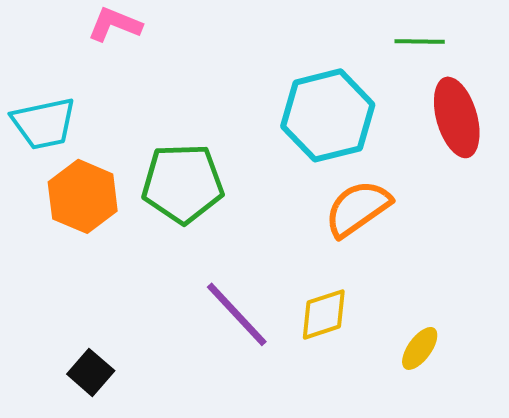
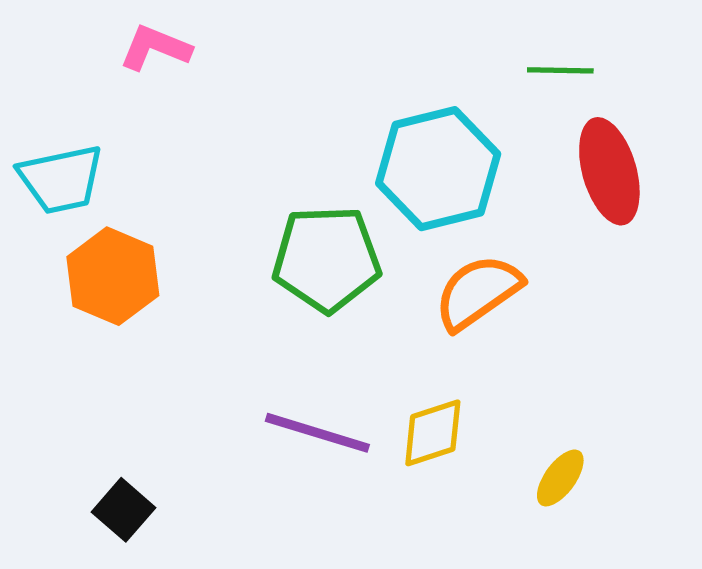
green pentagon: (183, 183) -> (327, 259), moved
purple line: (237, 314) -> (317, 433), turned -30

